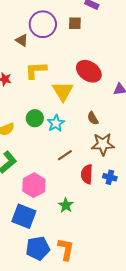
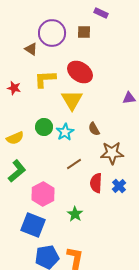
red ellipse: (89, 71) -> (80, 72), moved
brown semicircle: (93, 118) -> (94, 129), moved
blue cross: (110, 177) -> (119, 186), turned 32

